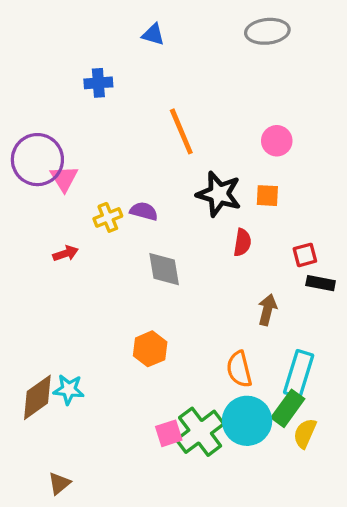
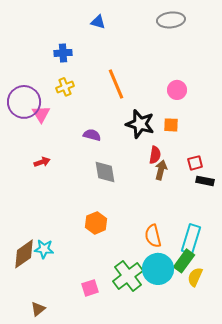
yellow cross: (108, 217) -> (65, 87), moved
brown arrow: (267, 310) -> (161, 170), moved
pink square: (169, 433) -> (90, 288), moved

